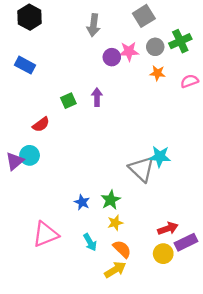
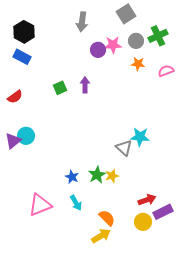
black hexagon: (30, 17) -> (24, 32), moved
red semicircle: (41, 125) -> (15, 97), moved
gray triangle: (141, 169) -> (124, 148), size x0.7
yellow star: (115, 223) -> (112, 176), moved
cyan arrow: (90, 242) -> (76, 203), moved

